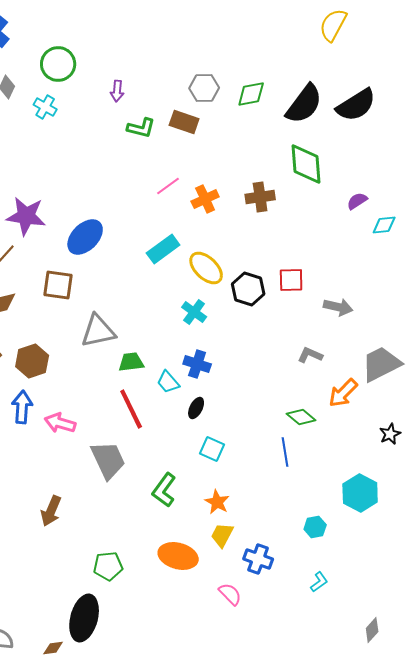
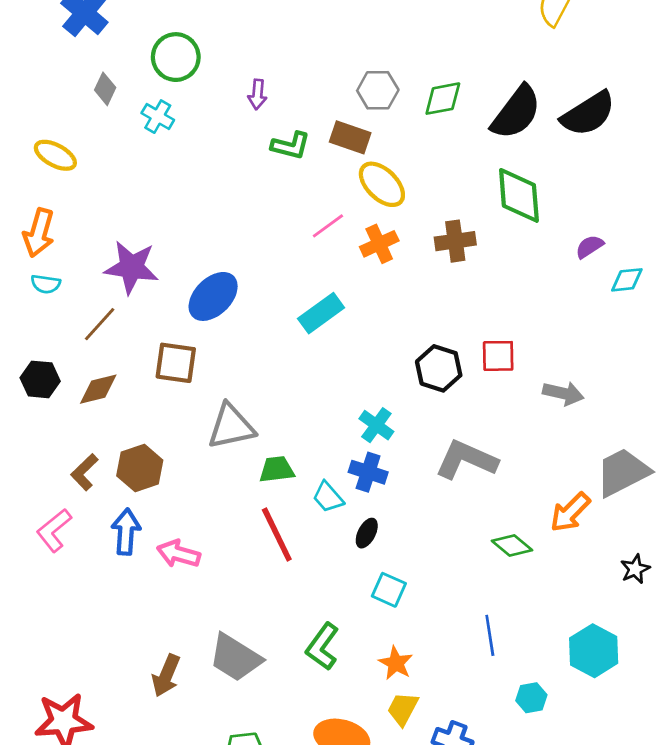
yellow ellipse: (206, 268) -> (382, 184), moved
cyan cross: (194, 312) -> (376, 425), moved
gray L-shape: (310, 355) -> (466, 460), moved, size x1.8
blue line: (285, 452) -> (490, 635), moved
gray trapezoid: (108, 460) -> (235, 658), moved, turned 147

